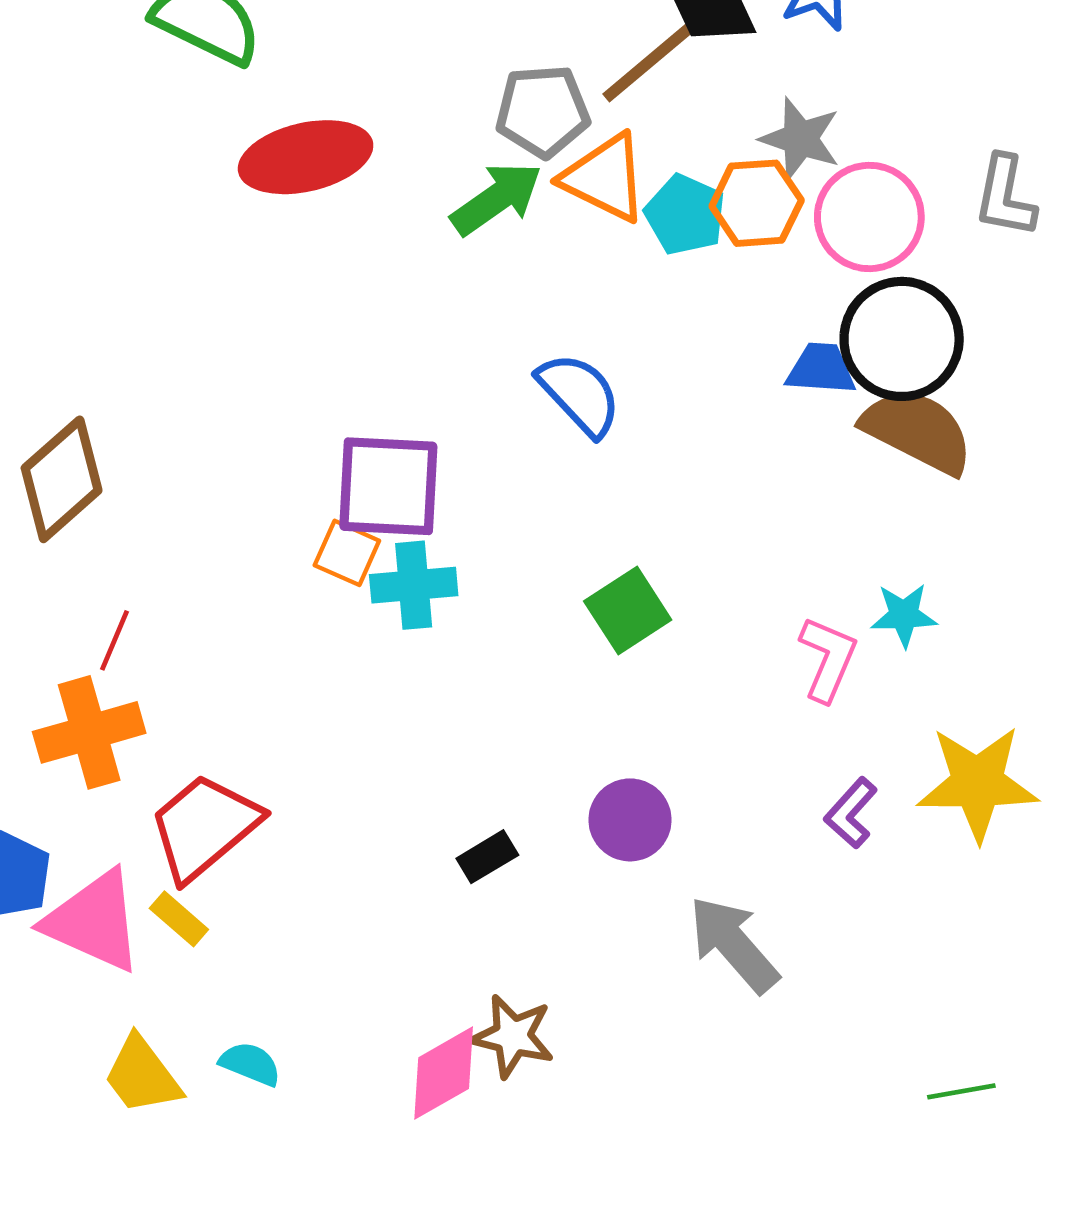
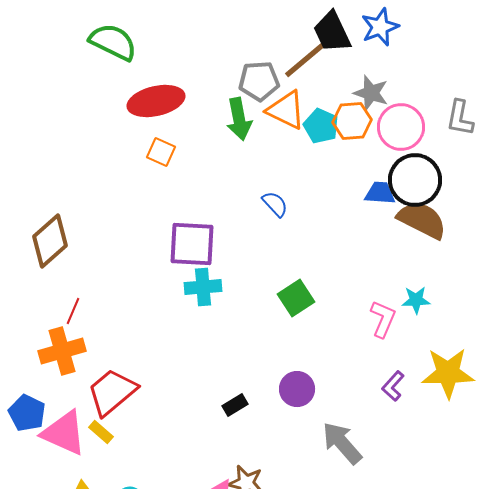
green arrow: (497, 199) -> (239, 119), turned 114
blue semicircle: (579, 394) -> (275, 204), size x0.7
orange square: (347, 553) -> (161, 152), moved

